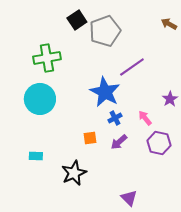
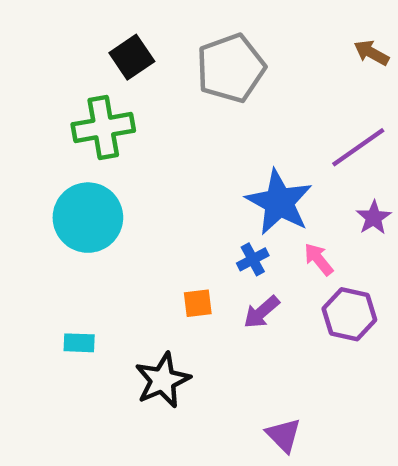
black square: (77, 20) -> (132, 57), moved
purple line: (132, 67) -> (358, 147), moved
blue star: (105, 92) -> (279, 202), moved

